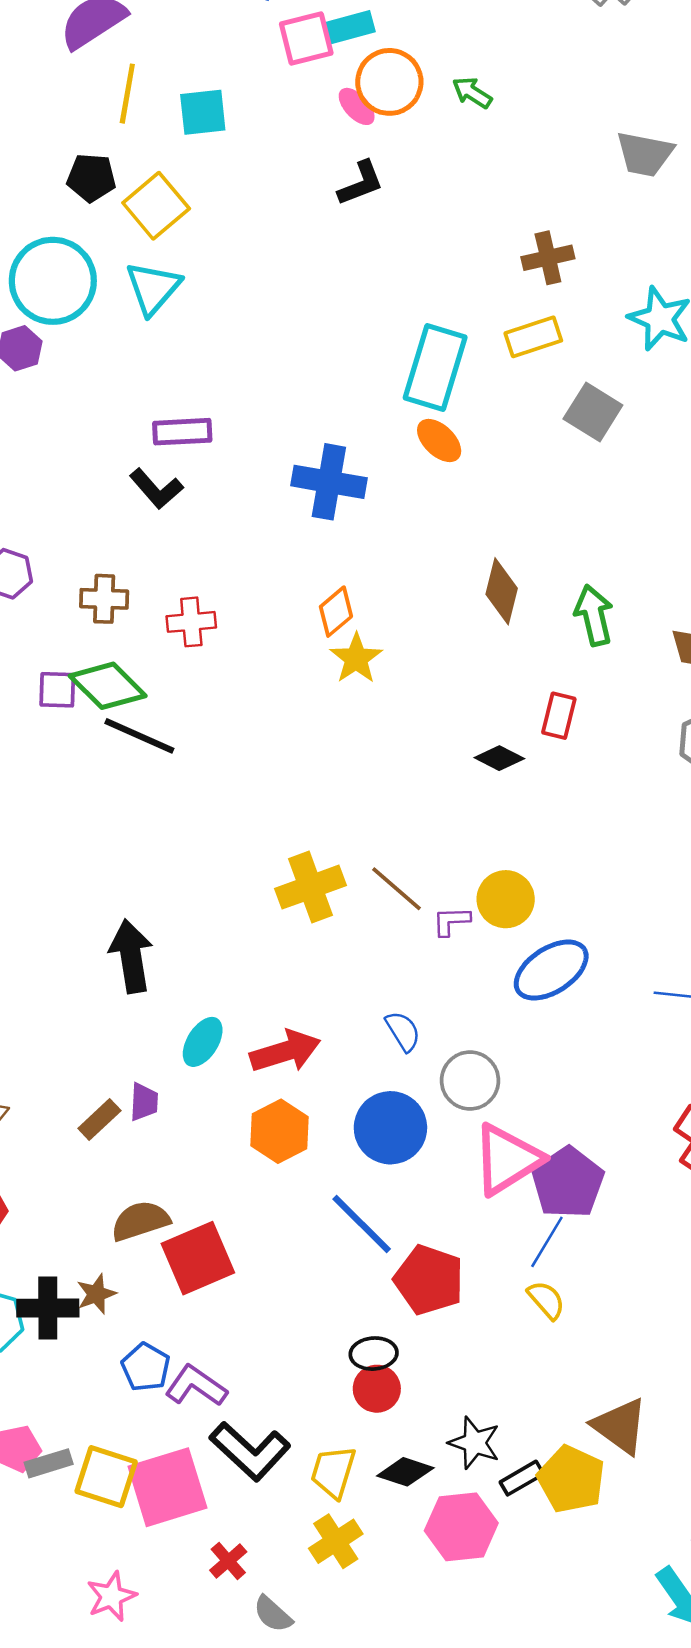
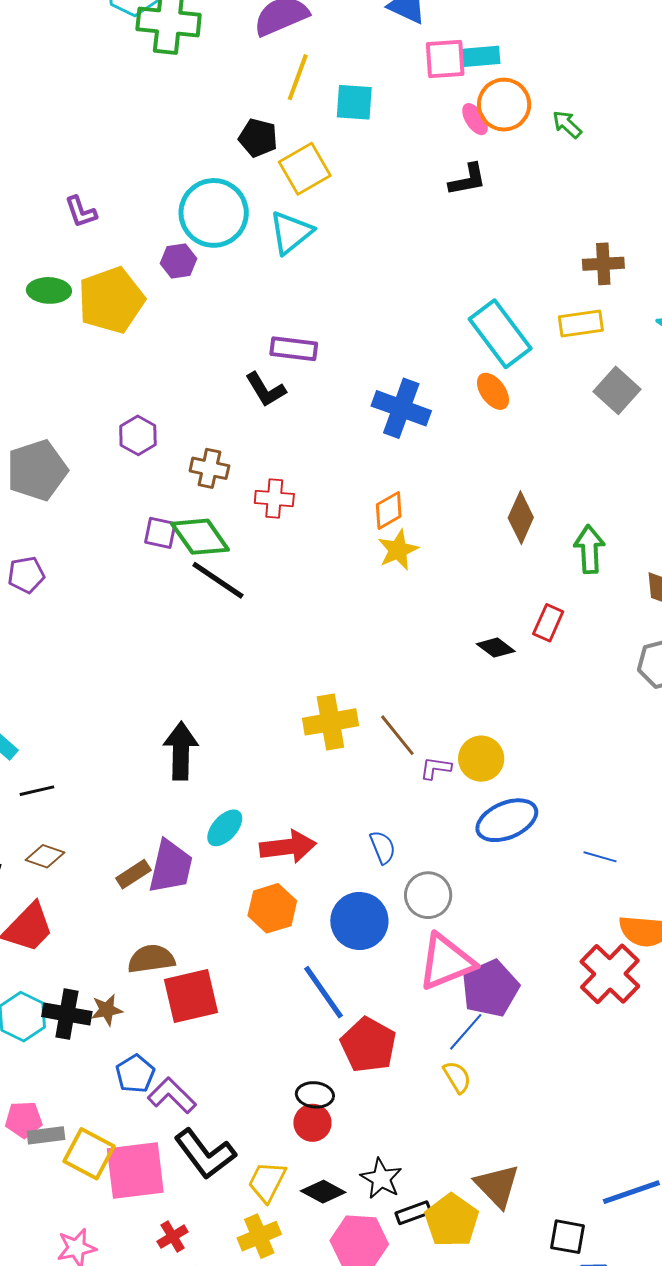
cyan rectangle: (435, 367) -> (500, 334), turned -64
purple trapezoid: (144, 1102) -> (171, 867), size x1.8

